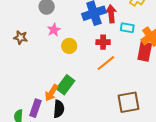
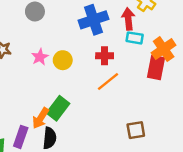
red arrow: (111, 14) -> (128, 19), moved
pink star: (54, 30) -> (40, 57), moved
brown square: (129, 102) -> (136, 130), size x0.7

